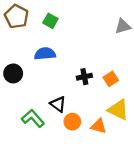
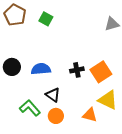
blue semicircle: (45, 54) -> (41, 69), moved
orange square: (111, 79) -> (101, 72), size x1.5
orange circle: (72, 122) -> (56, 116), moved

